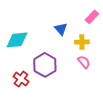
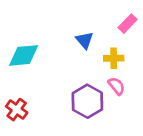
purple hexagon: (45, 65) -> (87, 101), moved
red cross: (21, 79) -> (17, 110), moved

